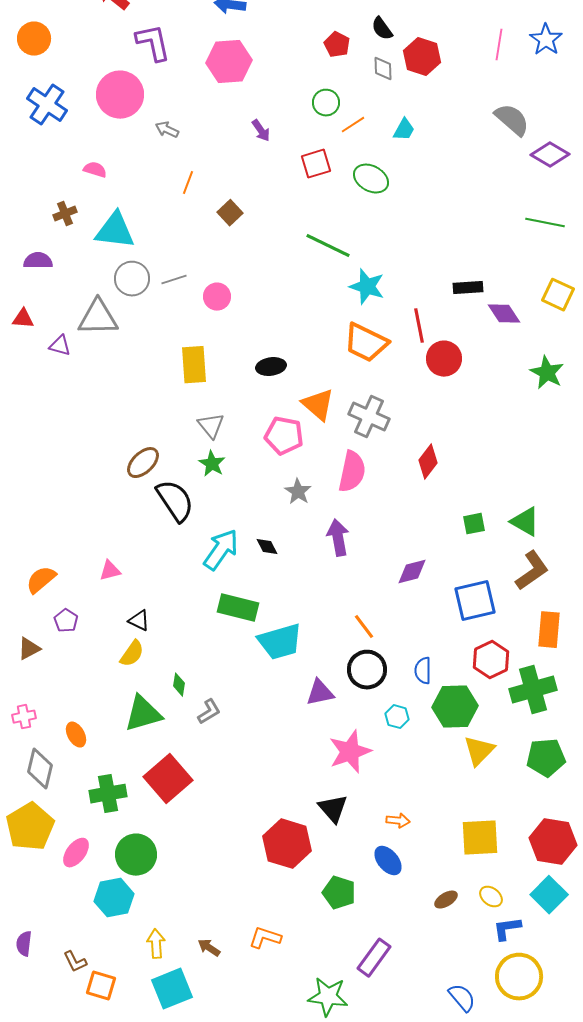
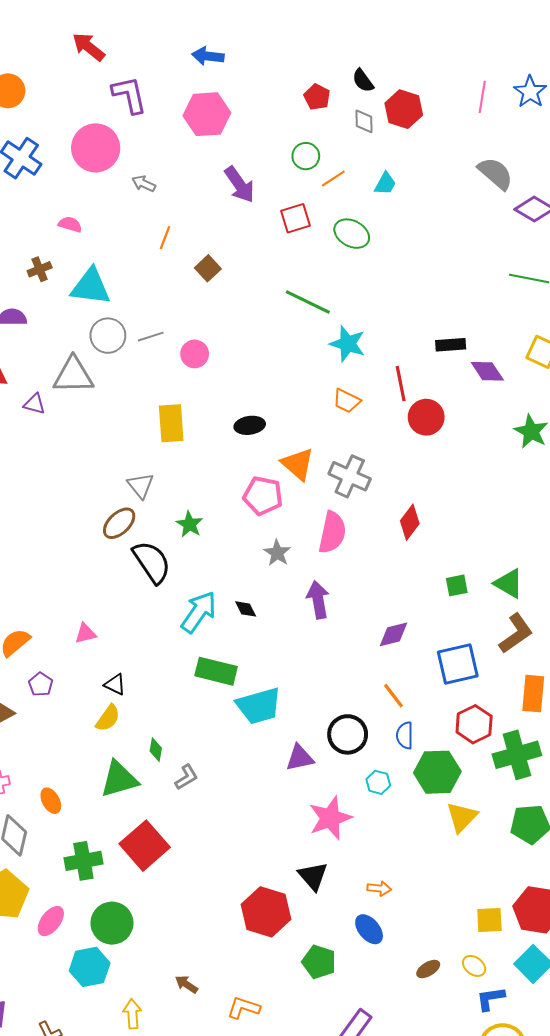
purple arrow: (261, 131) -> (239, 185), size x1.6
orange trapezoid: (366, 343) -> (347, 401), size x0.6
gray triangle: (211, 426) -> (141, 486), moved
orange line: (364, 627) -> (394, 696), moved
yellow square: (480, 838) -> (489, 920), moved, size x0.7
brown arrow: (209, 948) -> (186, 984), moved

